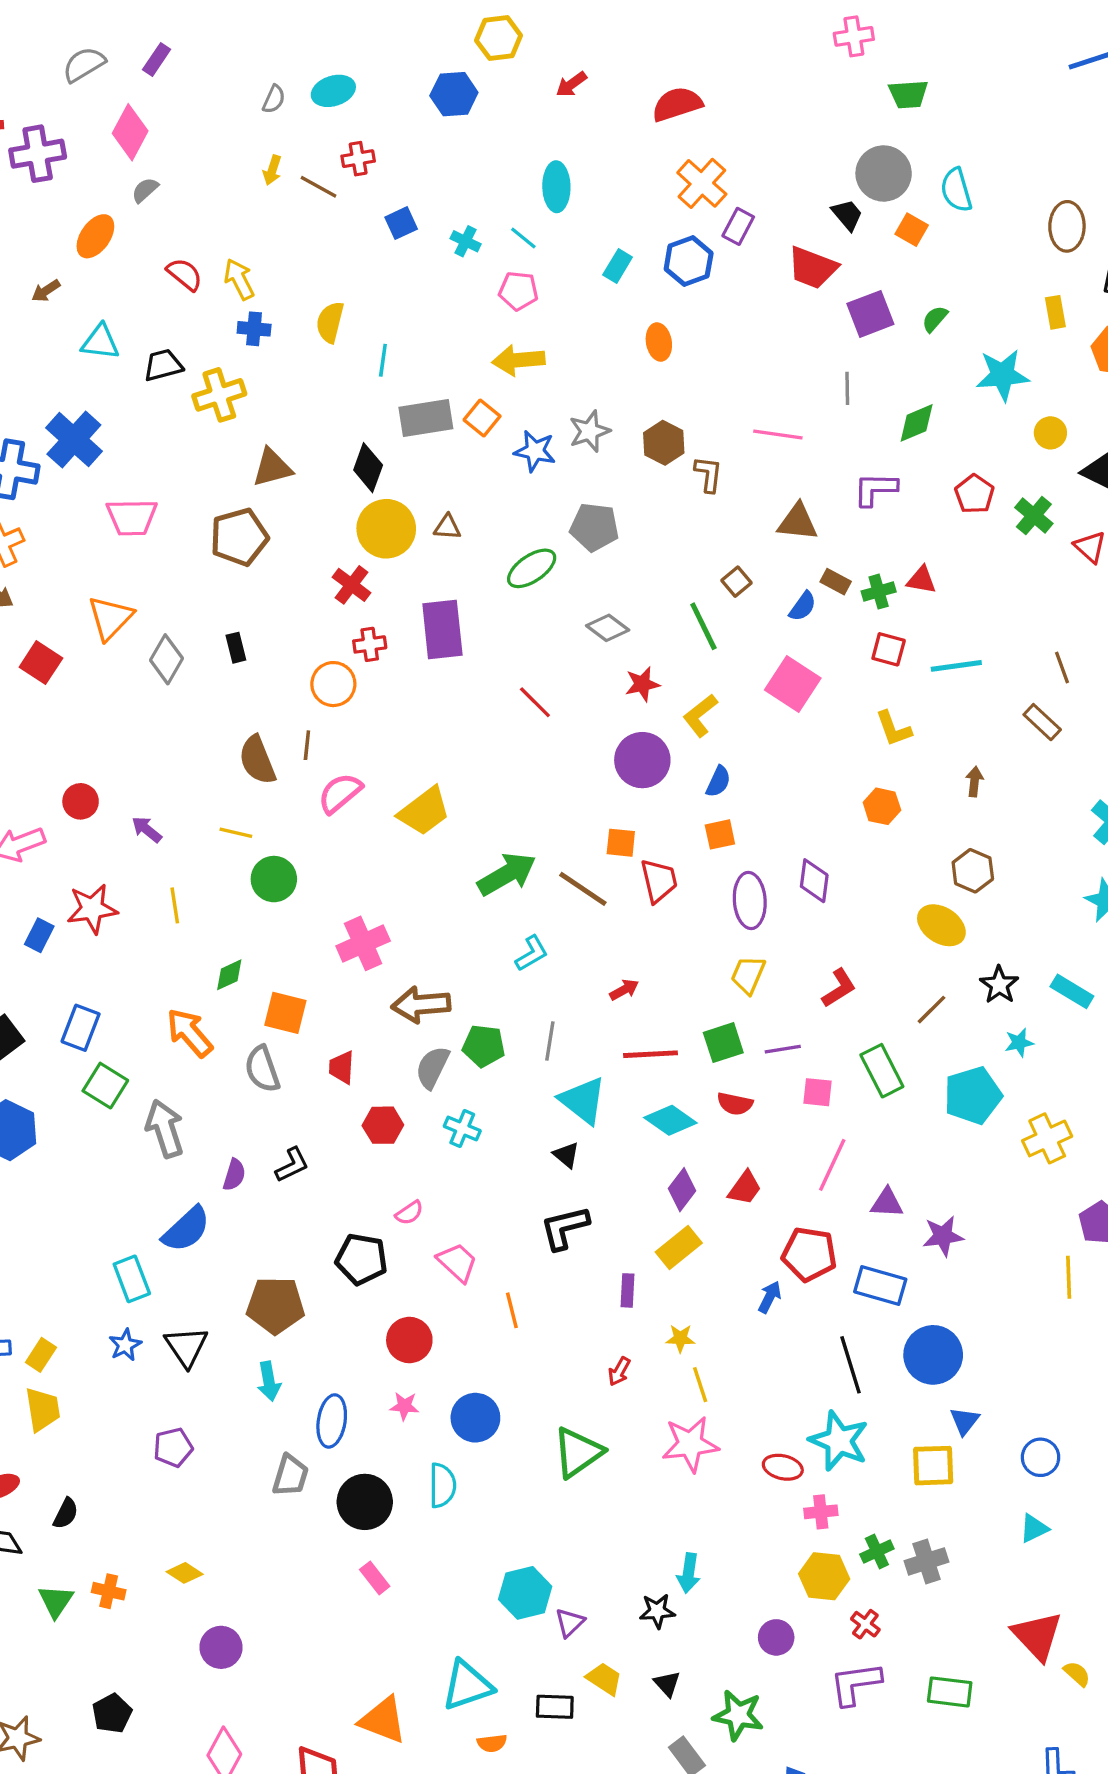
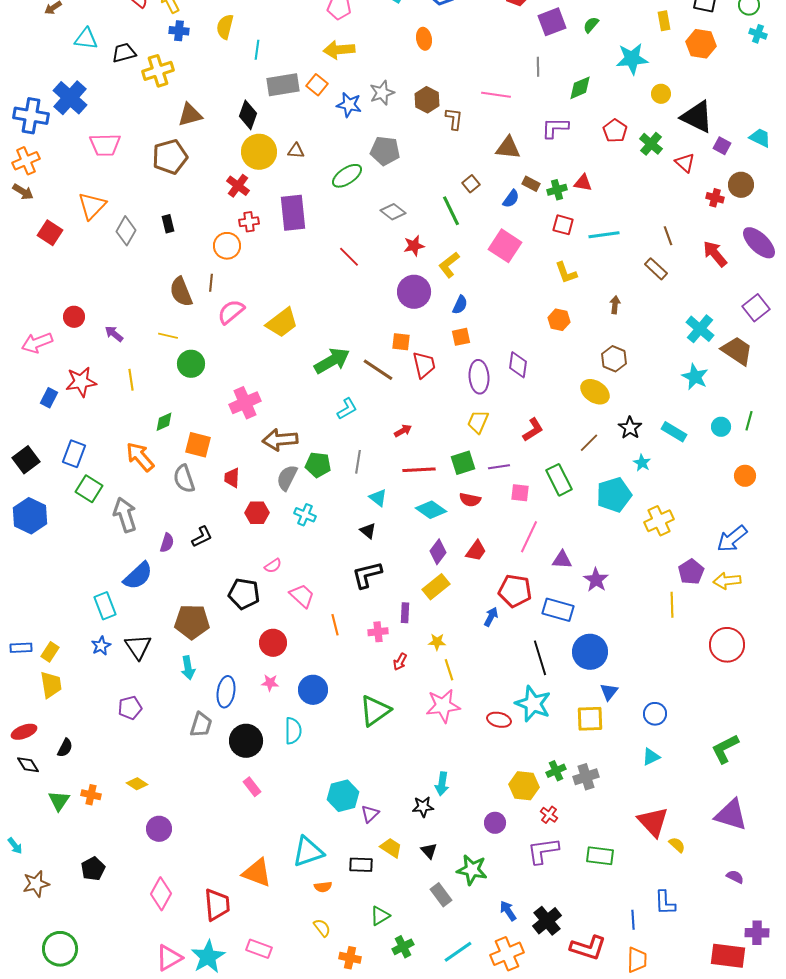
cyan star: (1019, 1043) -> (642, 463), turned -30
cyan triangle: (583, 1100) -> (378, 498), size x0.6
purple star: (943, 1236) -> (596, 580), turned -30
pink cross: (821, 1512) -> (378, 632), moved

